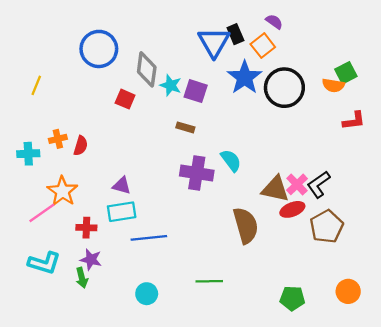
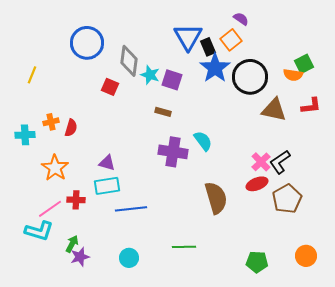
black rectangle: (235, 34) -> (208, 47), moved
brown triangle: (275, 189) -> (274, 110), moved
pink line: (42, 213) -> (50, 209), moved
purple star: (91, 260) -> (80, 257), moved, turned -30
green arrow: (82, 278) -> (72, 244), turned -138

